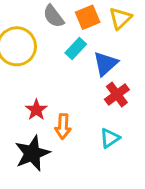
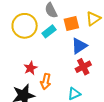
orange square: (88, 17) -> (71, 24), moved
cyan rectangle: (76, 49) -> (49, 31), moved

